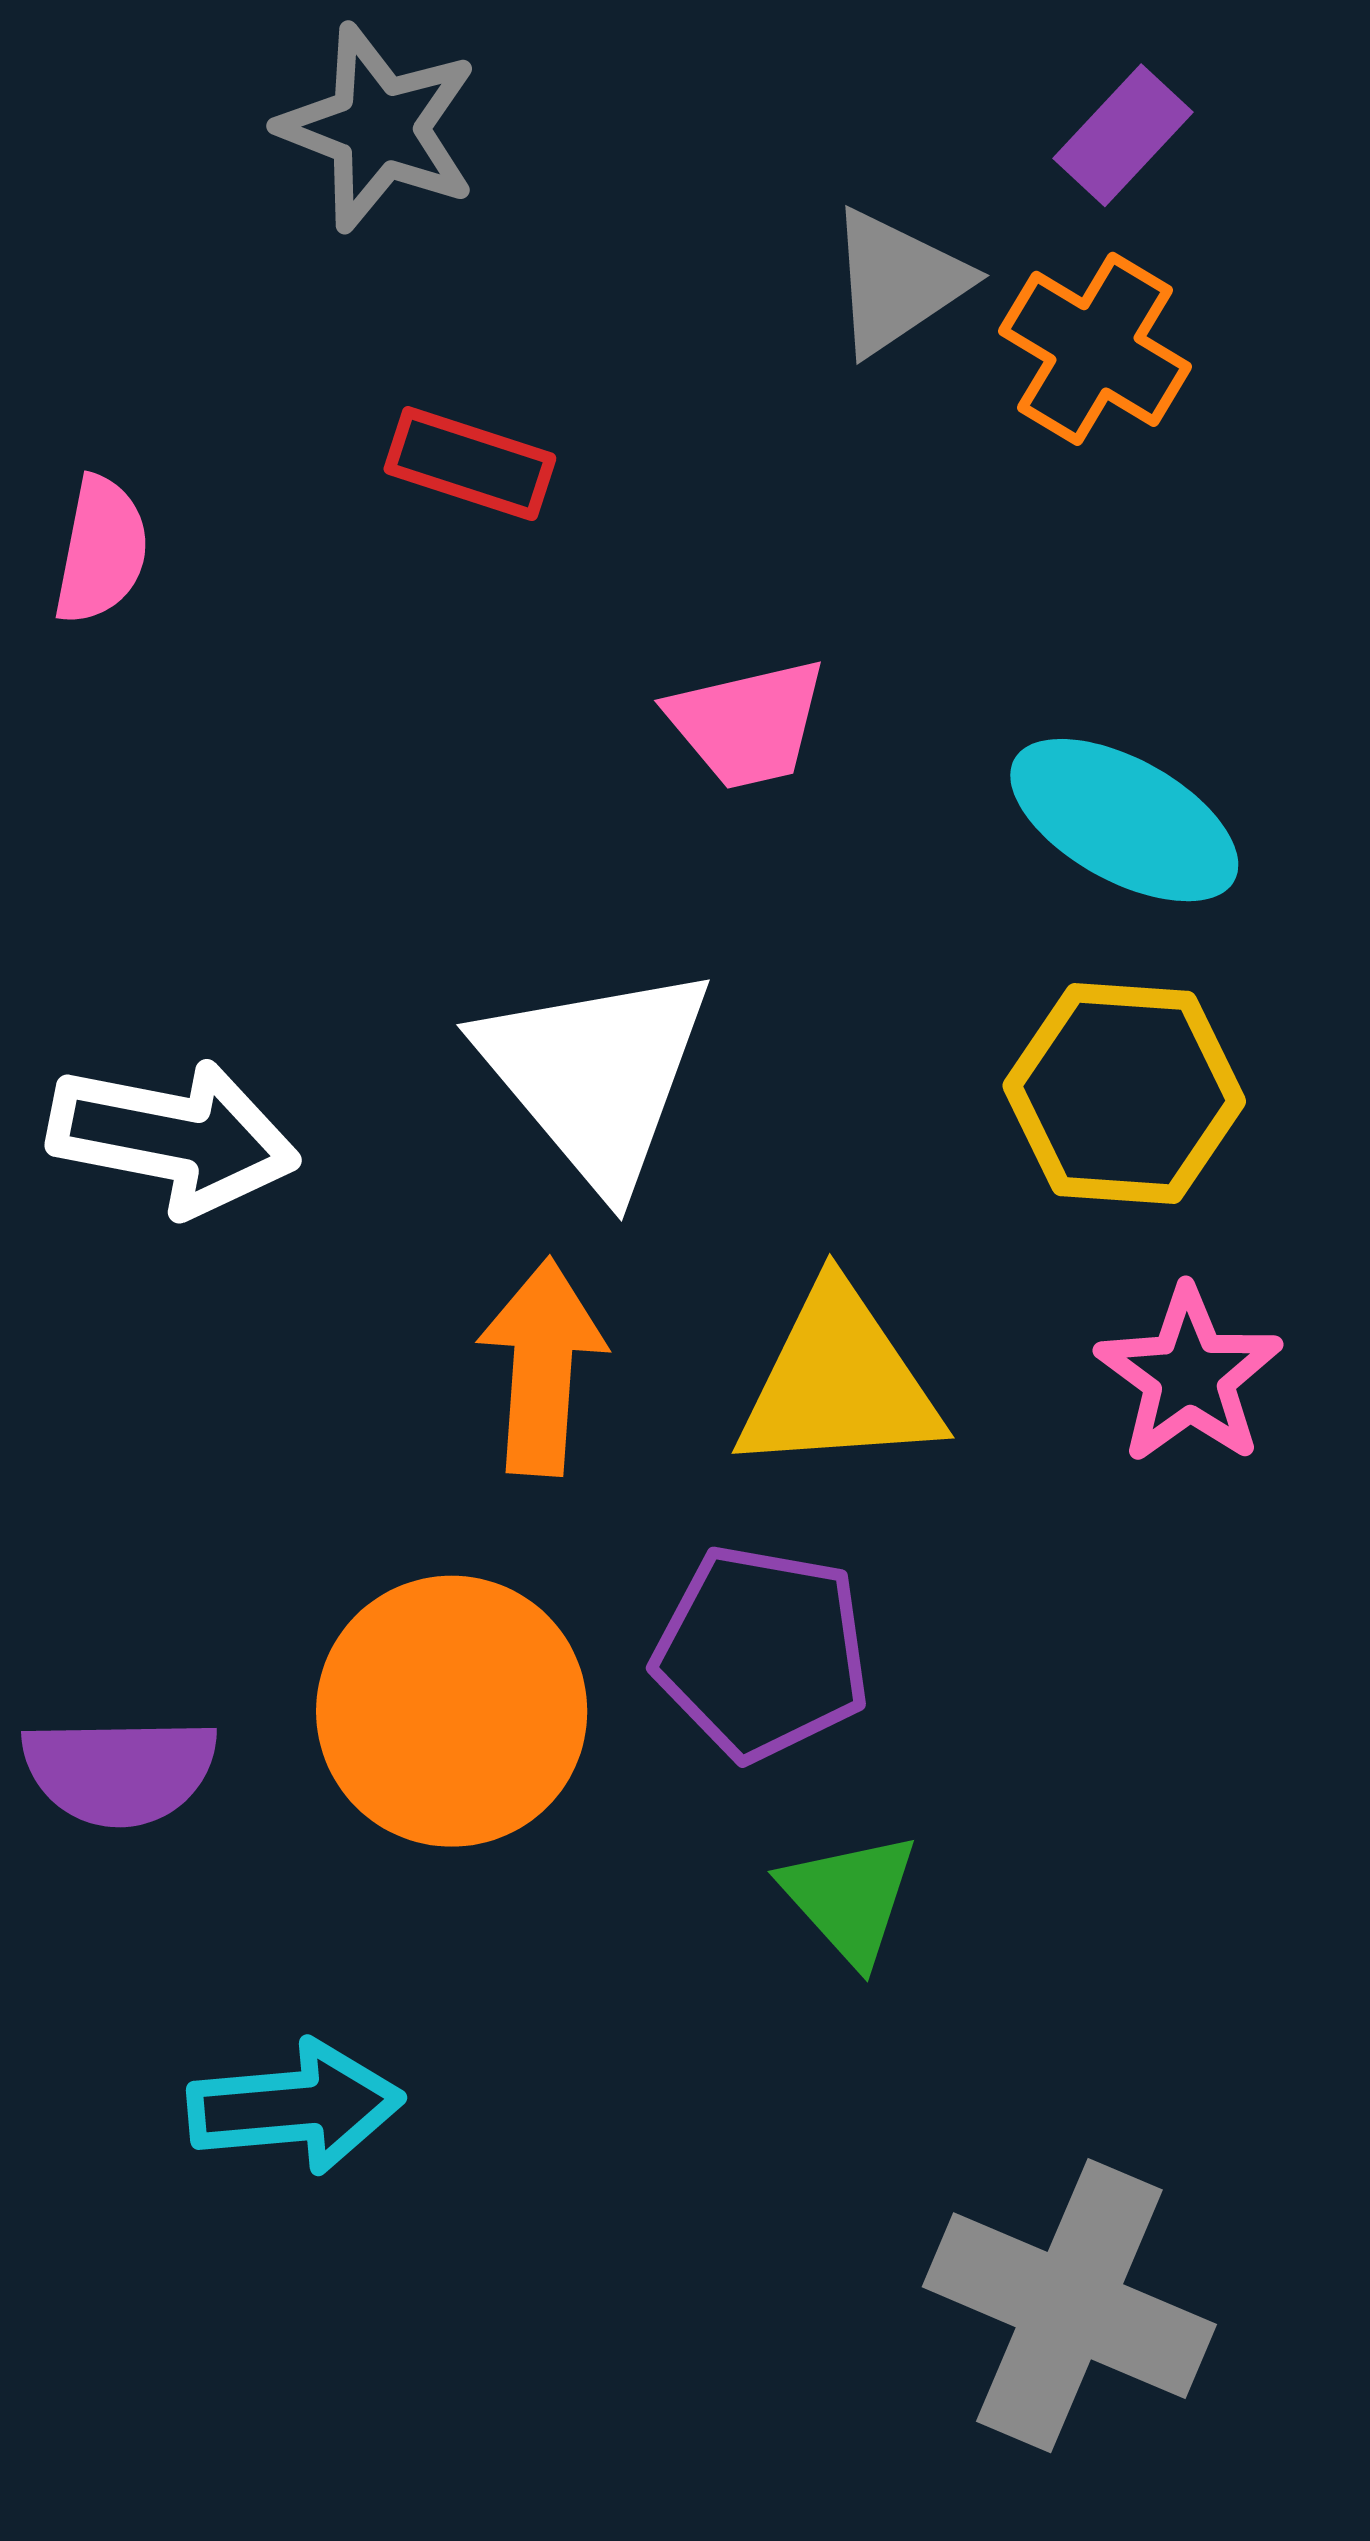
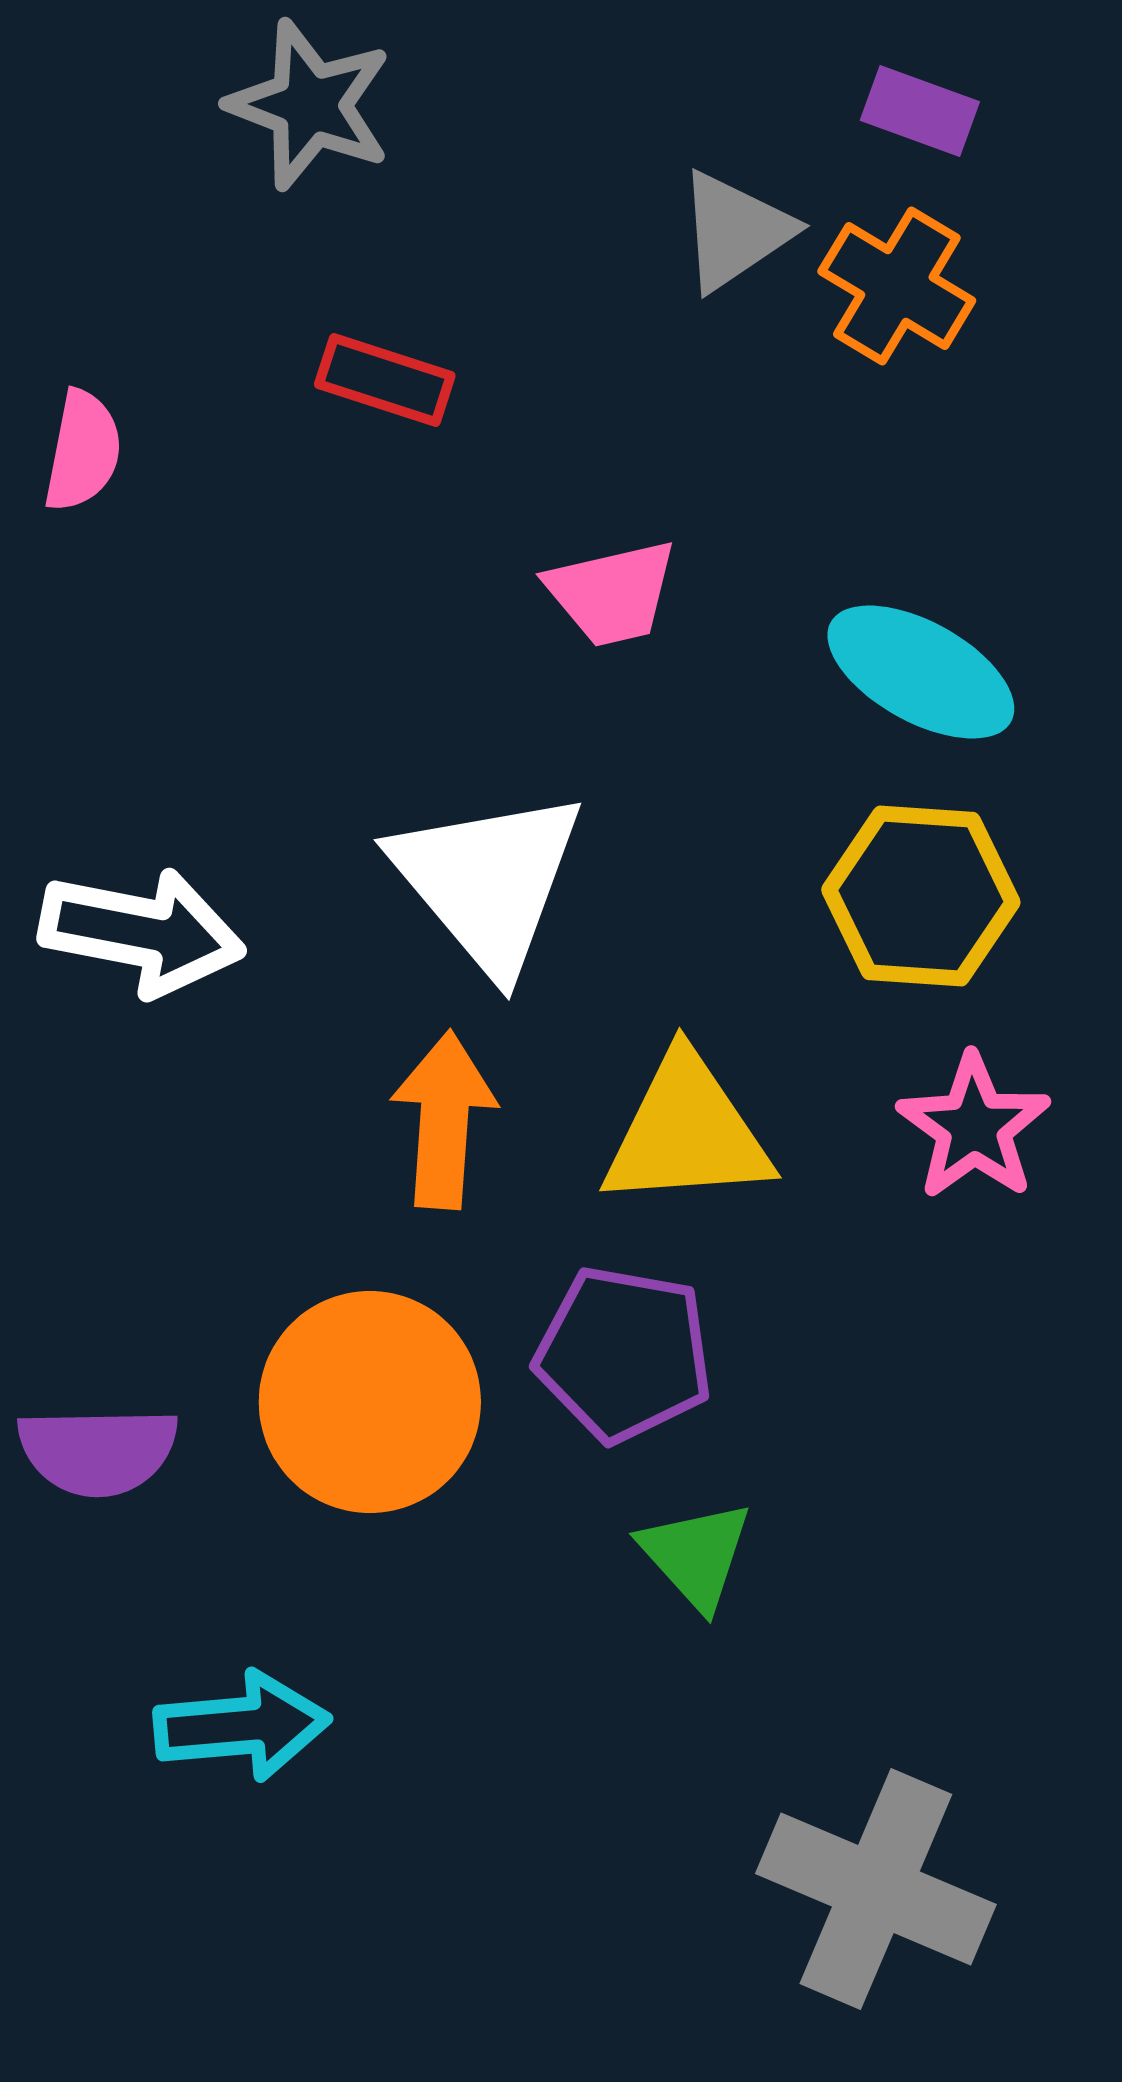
purple rectangle: (1123, 135) -> (920, 111), turned 67

